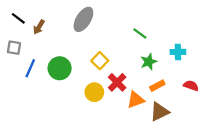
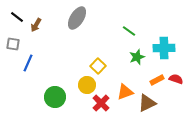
cyan cross: (178, 52) -> (164, 48), size x1.5
yellow square: (100, 61) -> (98, 66), moved
green circle: (60, 68) -> (55, 97), moved
red cross: (117, 82) -> (101, 103), moved
orange rectangle: (157, 86) -> (157, 80), moved

